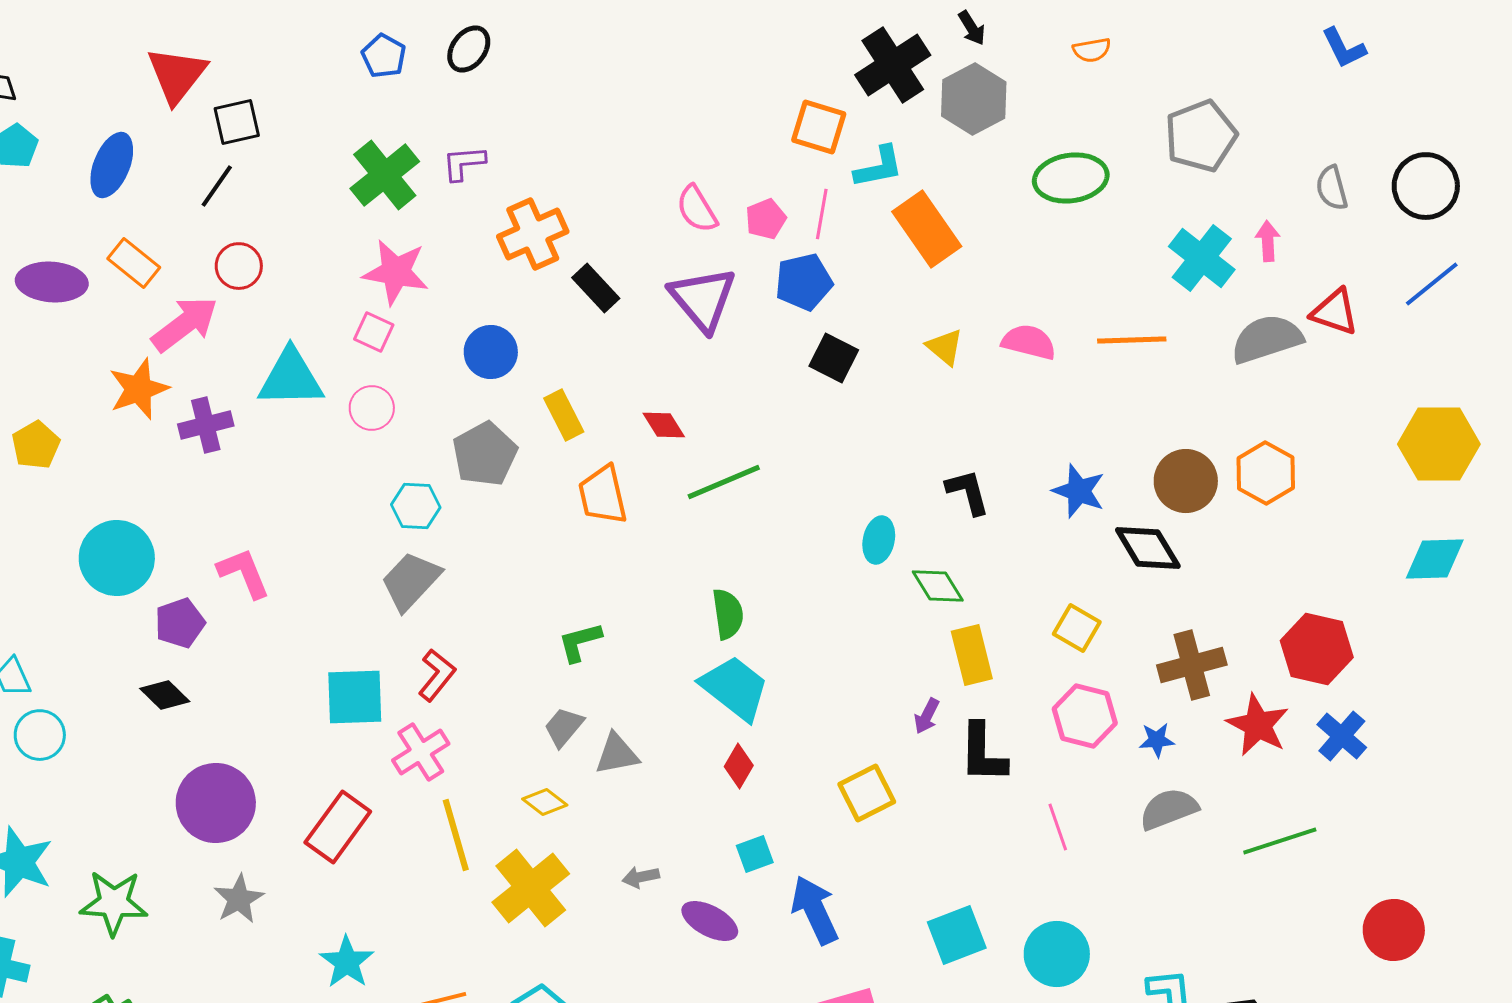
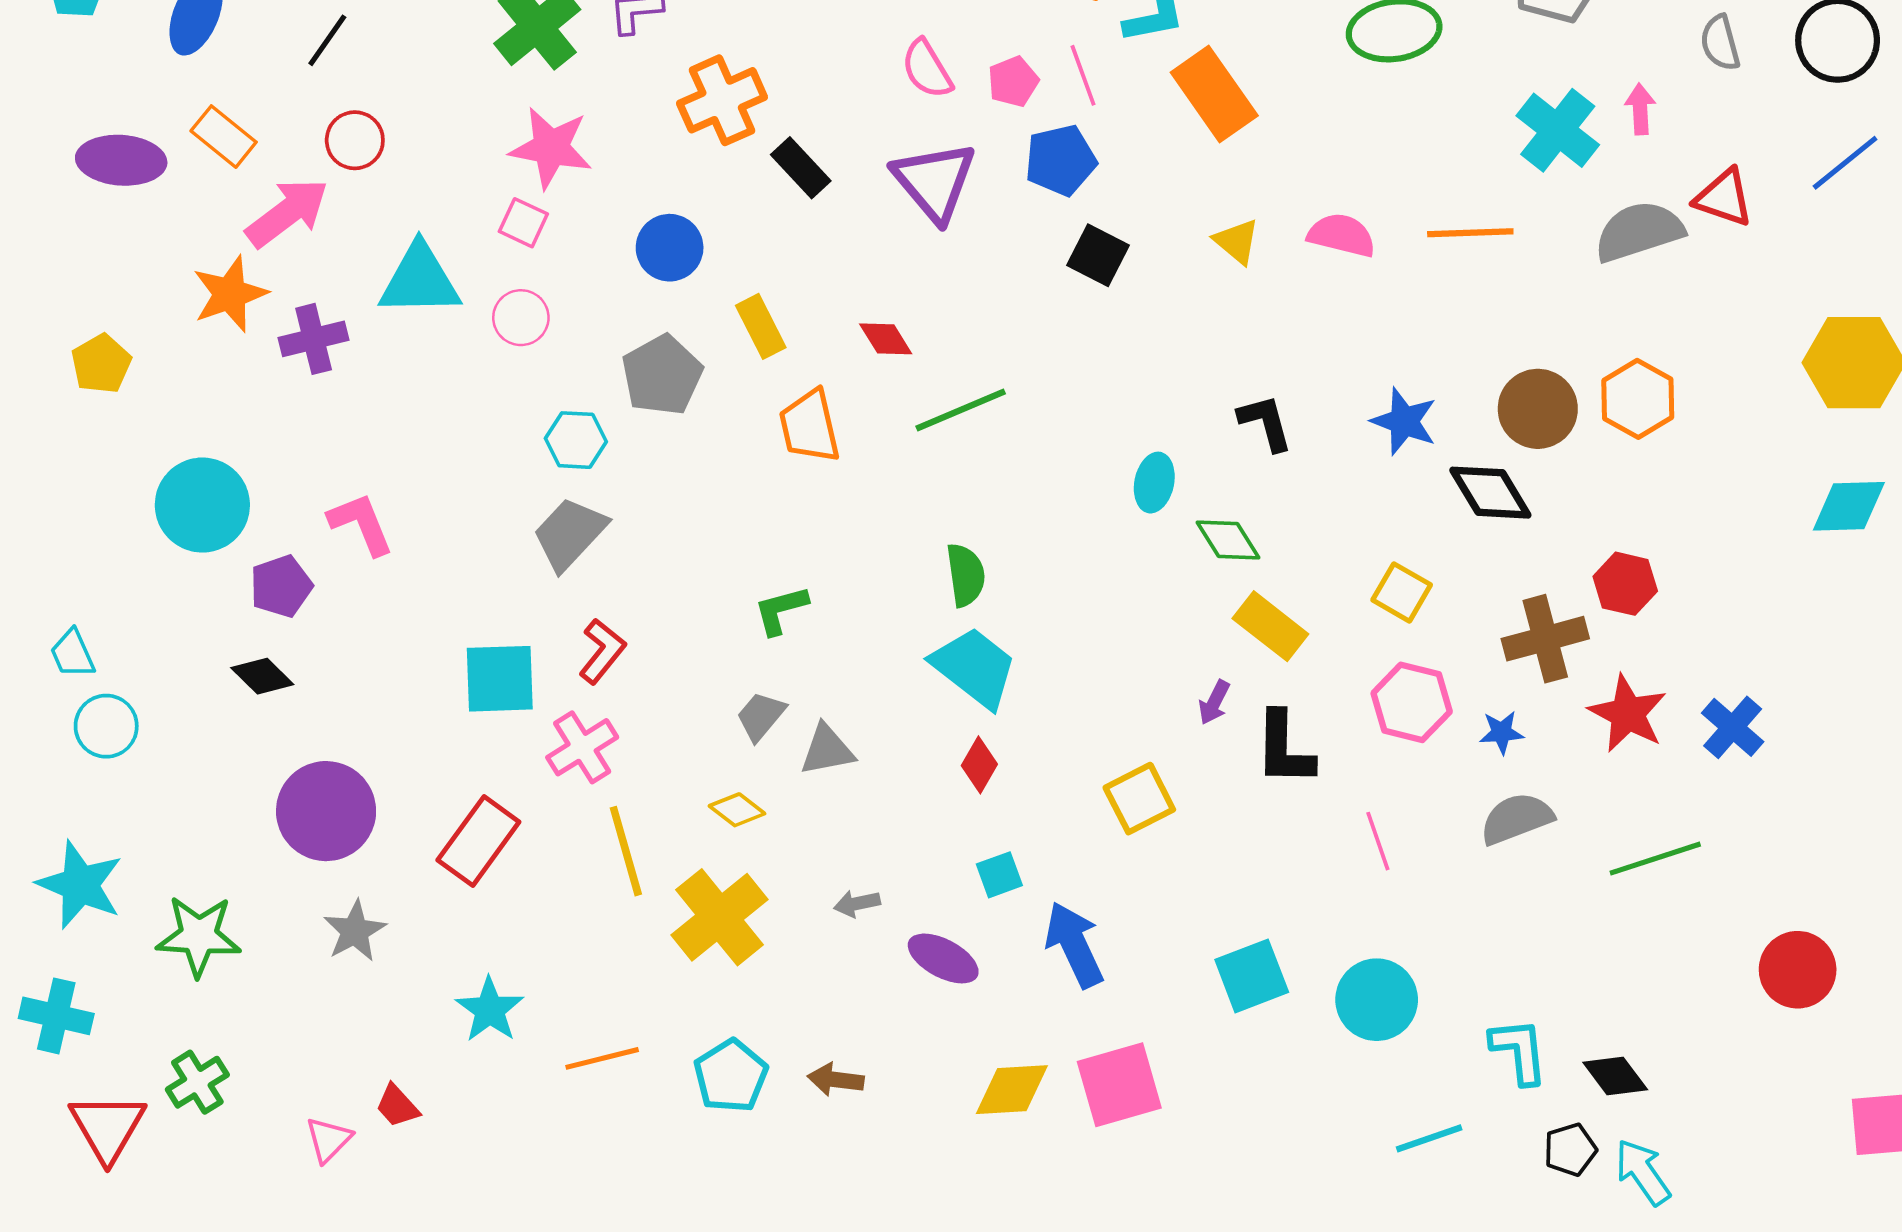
pink line: (822, 214) -> (1083, 75), turned -30
red hexagon: (1317, 649) -> (1625, 584), moved, size x0.7
yellow rectangle: (972, 655) -> (1270, 626), turned -38

